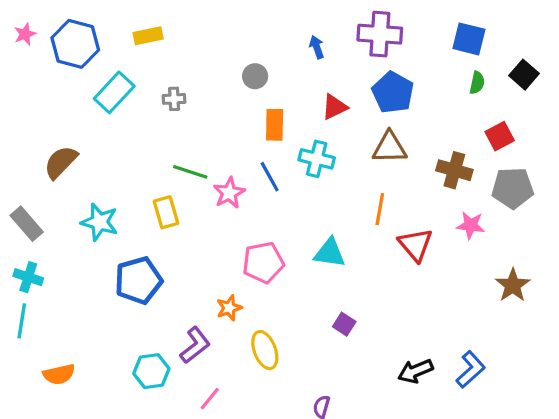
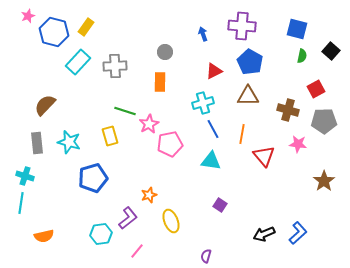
pink star: (25, 34) -> (28, 16), moved
yellow rectangle: (148, 36) -> (86, 27), moved, turned -42
gray cross: (174, 99) -> (115, 66), size x1.6
orange rectangle: (275, 125) -> (160, 82), moved
cyan cross: (317, 159) -> (203, 103), turned -30
blue line: (270, 177) -> (213, 129), moved
gray rectangle: (27, 224) -> (37, 143), moved, turned 35
pink pentagon: (263, 263) -> (170, 144), moved

